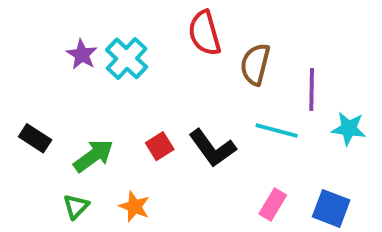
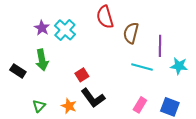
black L-shape: (212, 148) -> (93, 98), moved
green arrow: (94, 156) -> (42, 60), moved, turned 115

